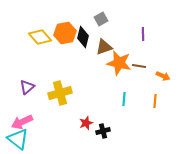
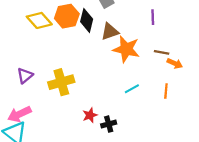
brown line: (139, 66) -> (162, 52), moved
cyan line: (124, 99) -> (132, 89), turned 56

